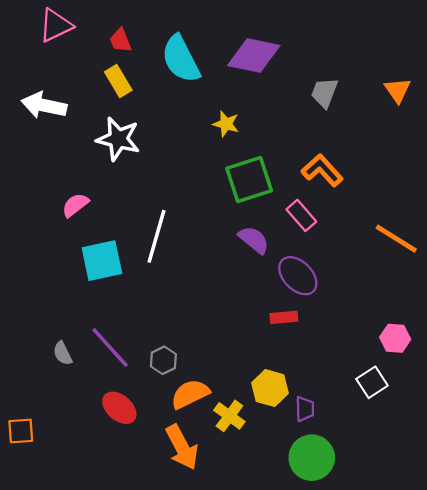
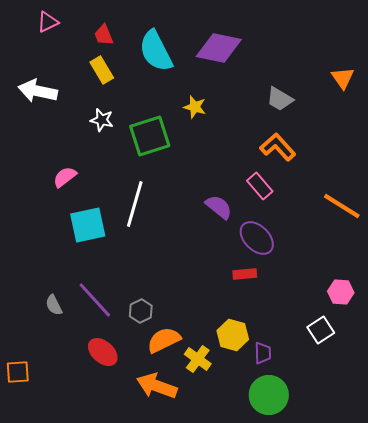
pink triangle: (56, 25) -> (48, 22), size x0.7
gray trapezoid: (324, 93) -> (280, 99), moved, turned -80
white star: (118, 139) -> (102, 120), size x0.6
green square: (249, 180) -> (150, 136), moved
orange arrow: (182, 447) -> (157, 386), turned 138

